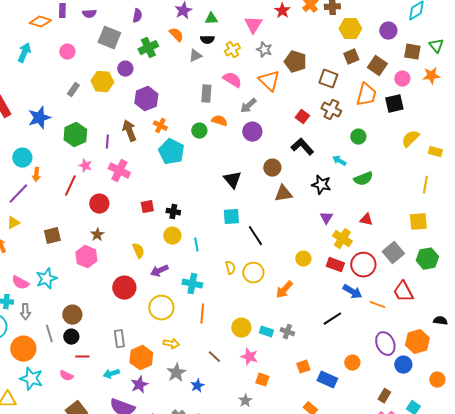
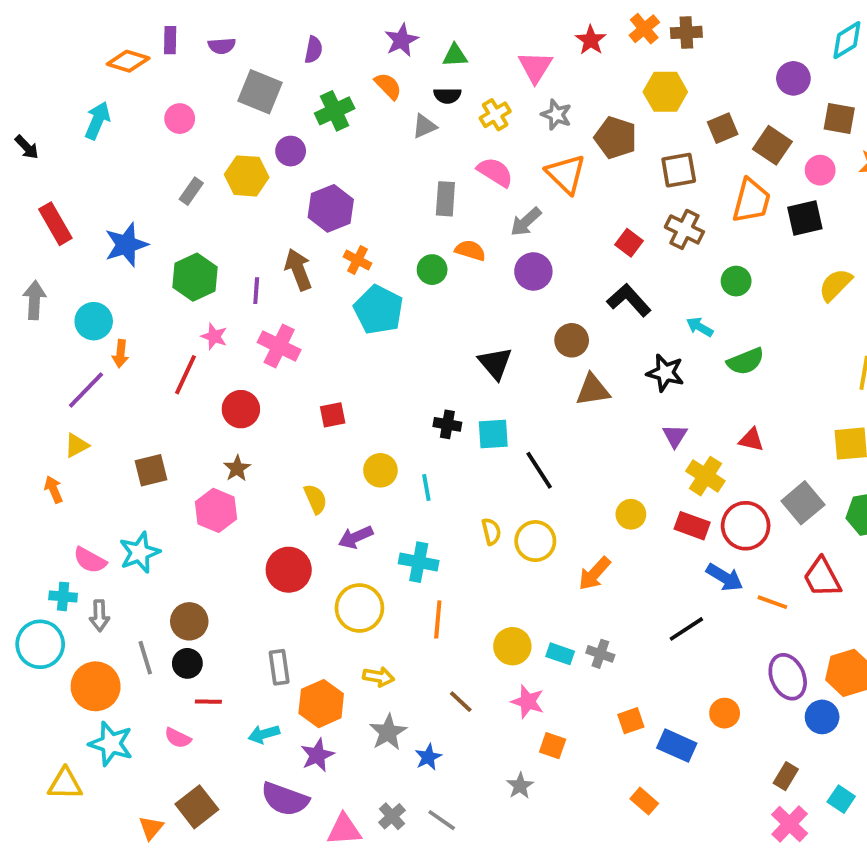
yellow hexagon: (350, 29) -> (665, 92), moved
brown square: (328, 79) -> (679, 170), turned -30
black cross: (173, 212) -> (447, 424), moved

